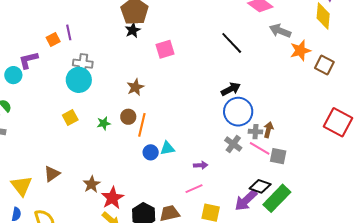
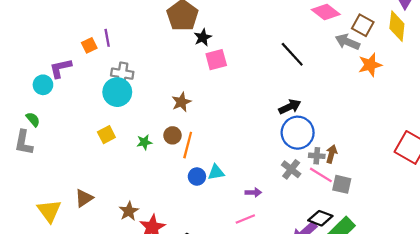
black star: (133, 30) -> (203, 37), moved
brown square: (324, 65) -> (363, 25), moved

